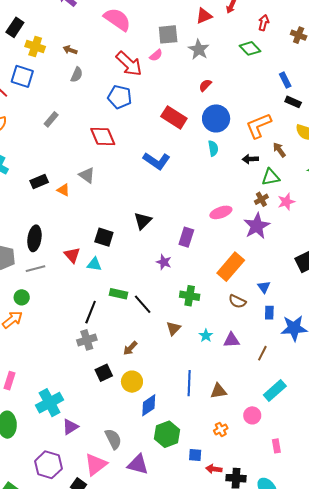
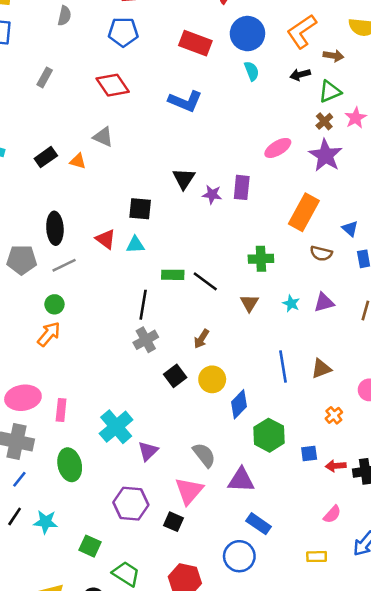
brown arrow: (279, 150) -> (334, 56), turned 147
purple star: (164, 262) -> (212, 194), moved

